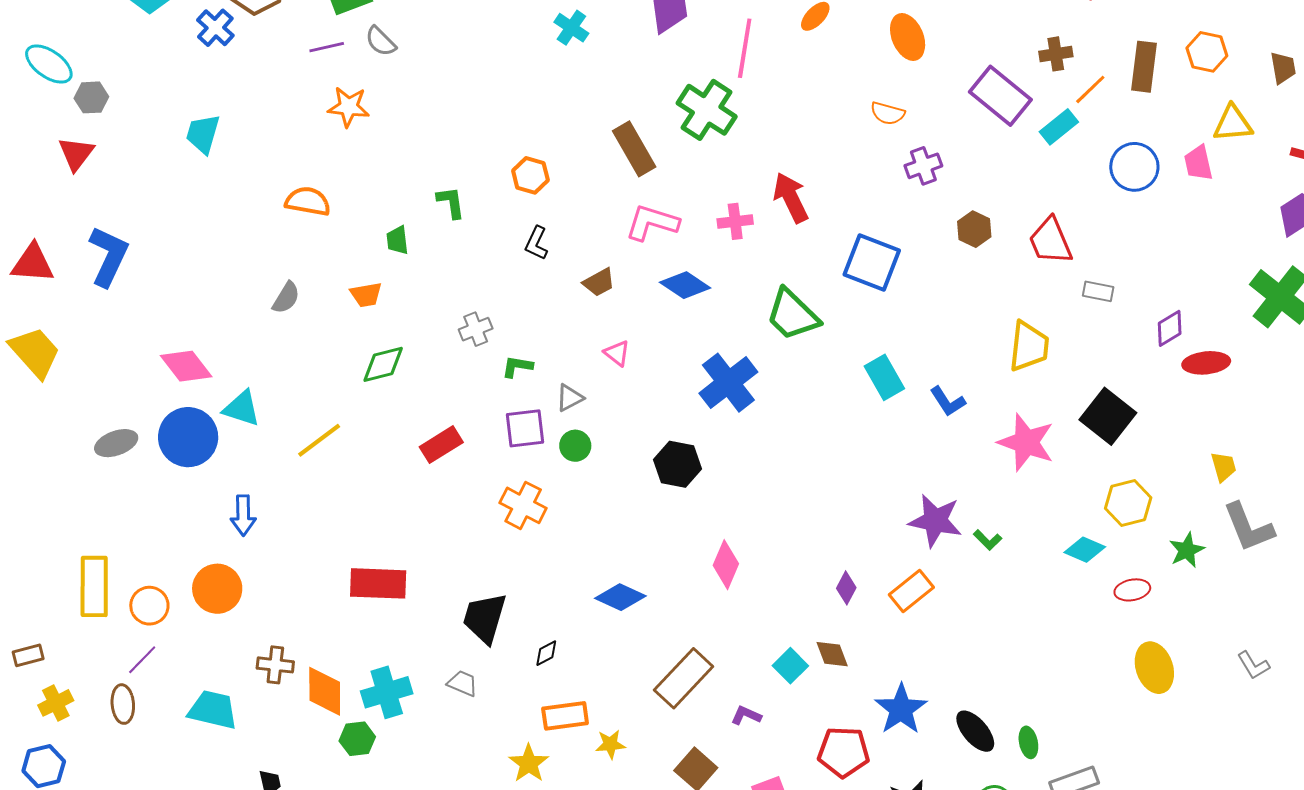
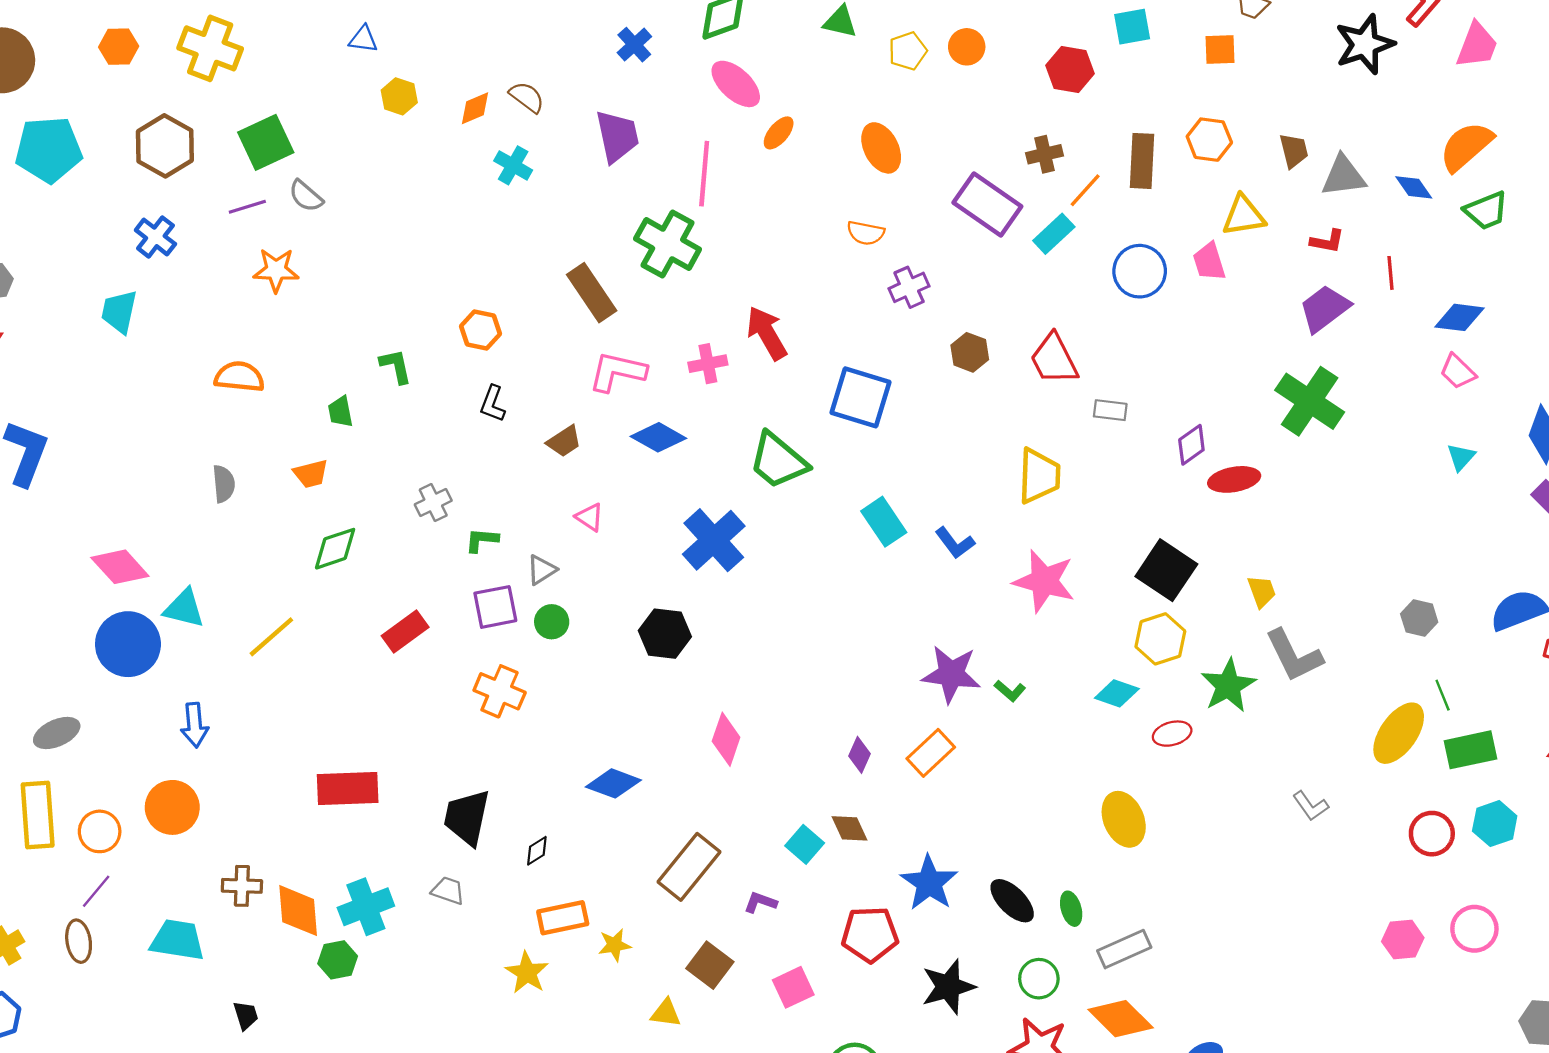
blue cross: (215, 28) -> (155, 237), moved
gray semicircle: (286, 298) -> (224, 484), turned -32
black square: (1108, 416) -> (1166, 570), moved
gray ellipse: (116, 443) -> (57, 733), moved
green star: (1187, 550) -> (1228, 686), size x1.4
yellow ellipse: (1154, 668) -> (1124, 819), moved

